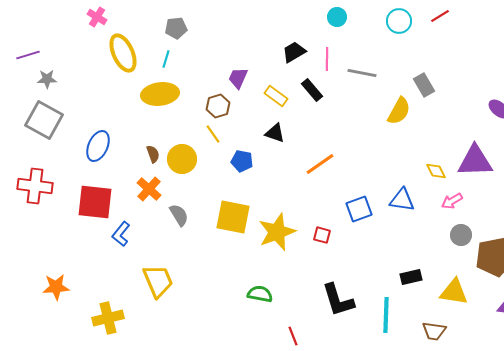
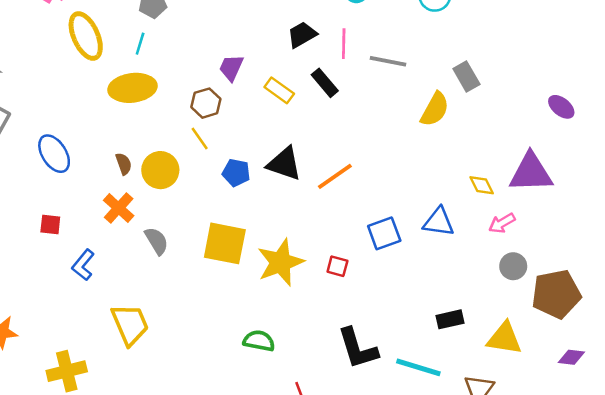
black triangle: (275, 133) -> (284, 164), moved, size x1.4
blue ellipse: (98, 146) -> (54, 154), turned -56
red square: (95, 202) -> (50, 224), size x0.5
cyan line: (386, 315) -> (418, 367), turned -75

